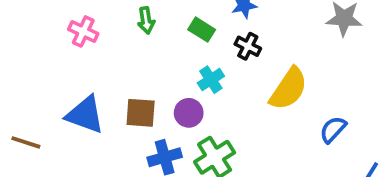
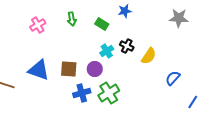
pink cross: (83, 31) -> (38, 25), turned 35
black cross: (248, 46) -> (127, 46), moved
yellow semicircle: (289, 89) -> (149, 56), size x0.7

